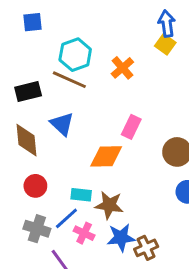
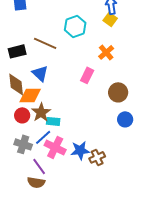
cyan hexagon: (75, 55) -> (75, 26), moved
orange cross: (122, 68) -> (106, 52), moved
orange diamond: (106, 156) -> (30, 95), moved
brown star: (109, 205) -> (41, 112), moved, turned 30
pink cross: (84, 233) -> (55, 147), size x1.5

